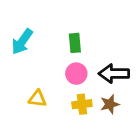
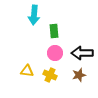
cyan arrow: (22, 42) -> (34, 15), moved, turned -30
yellow cross: (82, 104) -> (50, 75), moved, turned 32

